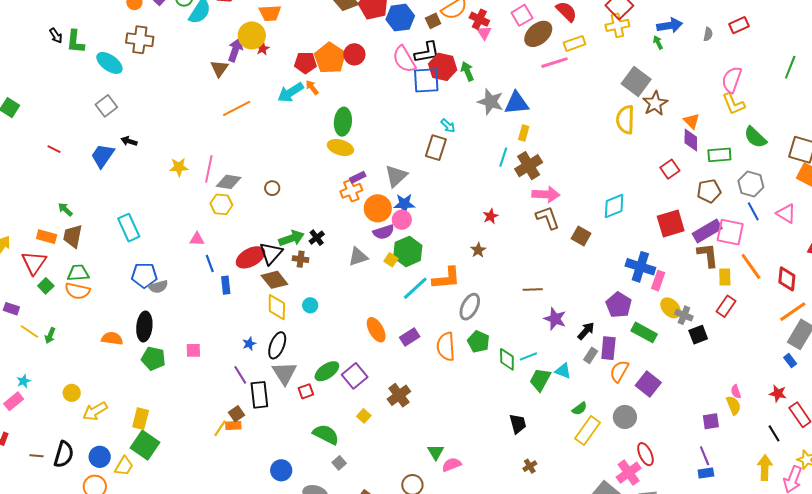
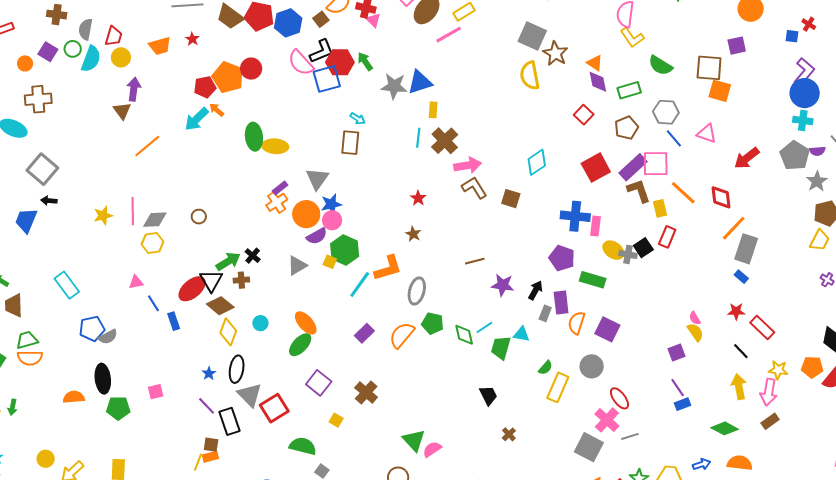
yellow circle: (252, 35) -> (121, 57), moved, size x0.7
red star: (263, 49) -> (192, 39), moved
gray square: (106, 106) -> (42, 169), moved, size x1.4
yellow ellipse: (340, 147) -> (275, 146), moved
yellow diamond: (277, 307) -> (228, 332), turned 32
orange ellipse: (376, 330) -> (306, 323), moved
black square: (698, 335) -> (643, 248), moved
orange semicircle: (446, 346) -> (402, 335), turned 56
green ellipse: (327, 371) -> (300, 345), moved
red square: (306, 391) -> (274, 408), size x1.8
brown square: (236, 414) -> (211, 445), turned -35
green triangle: (436, 452) -> (414, 440), size x1.4

